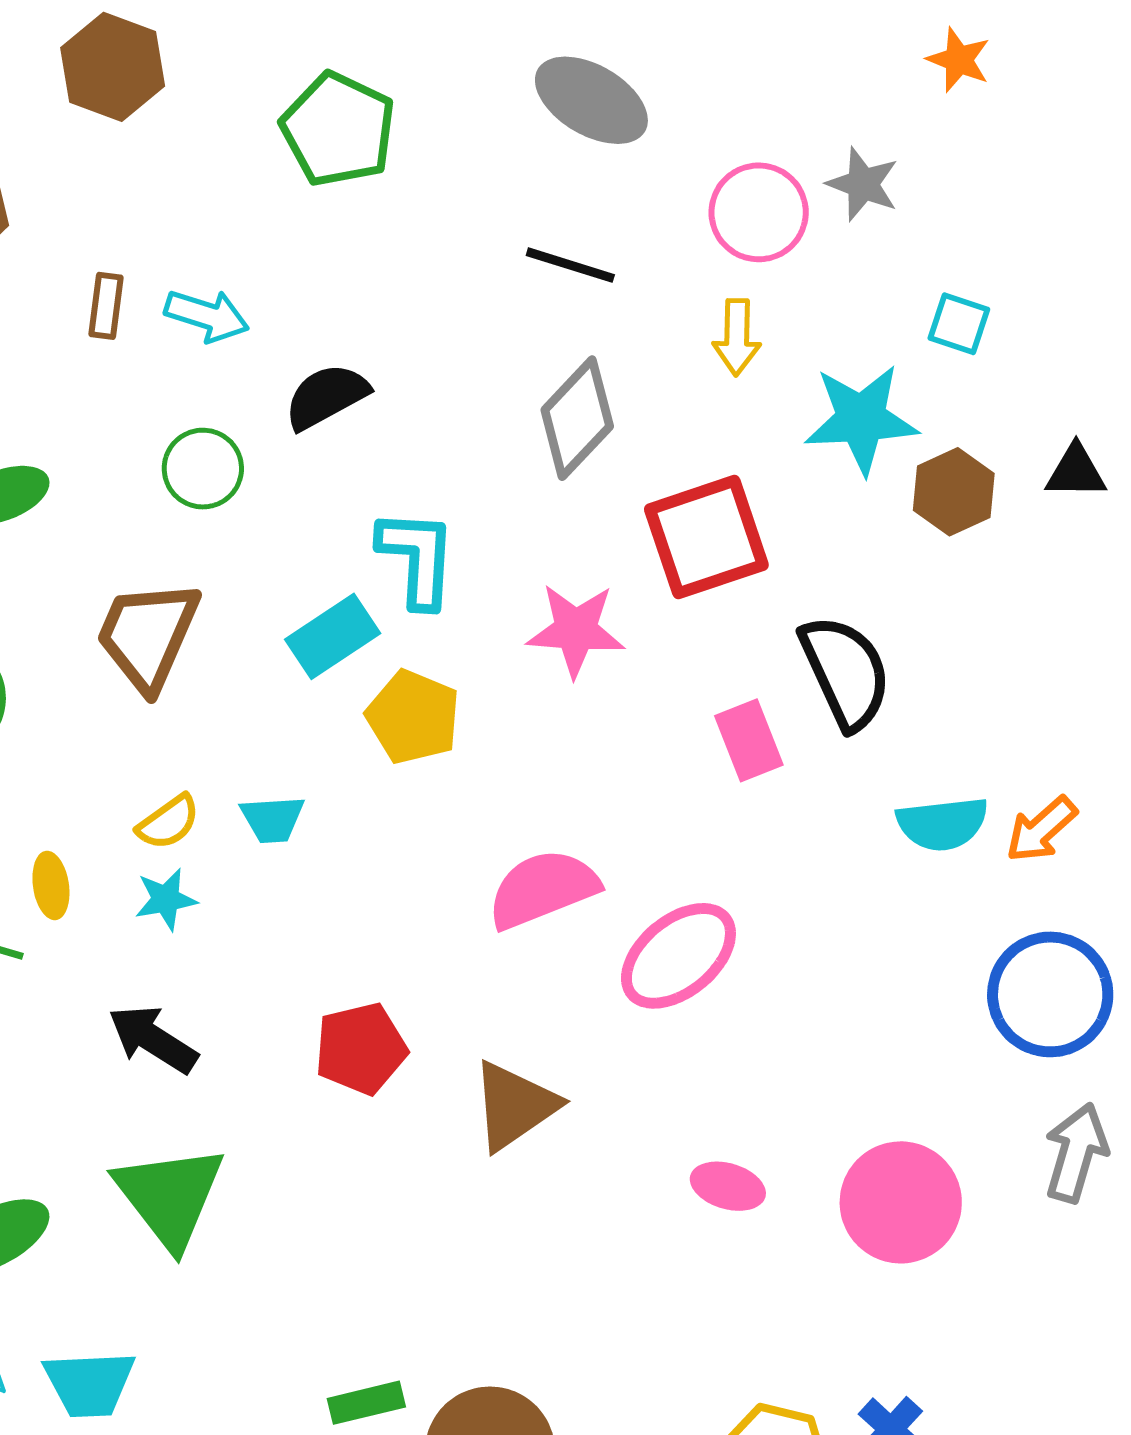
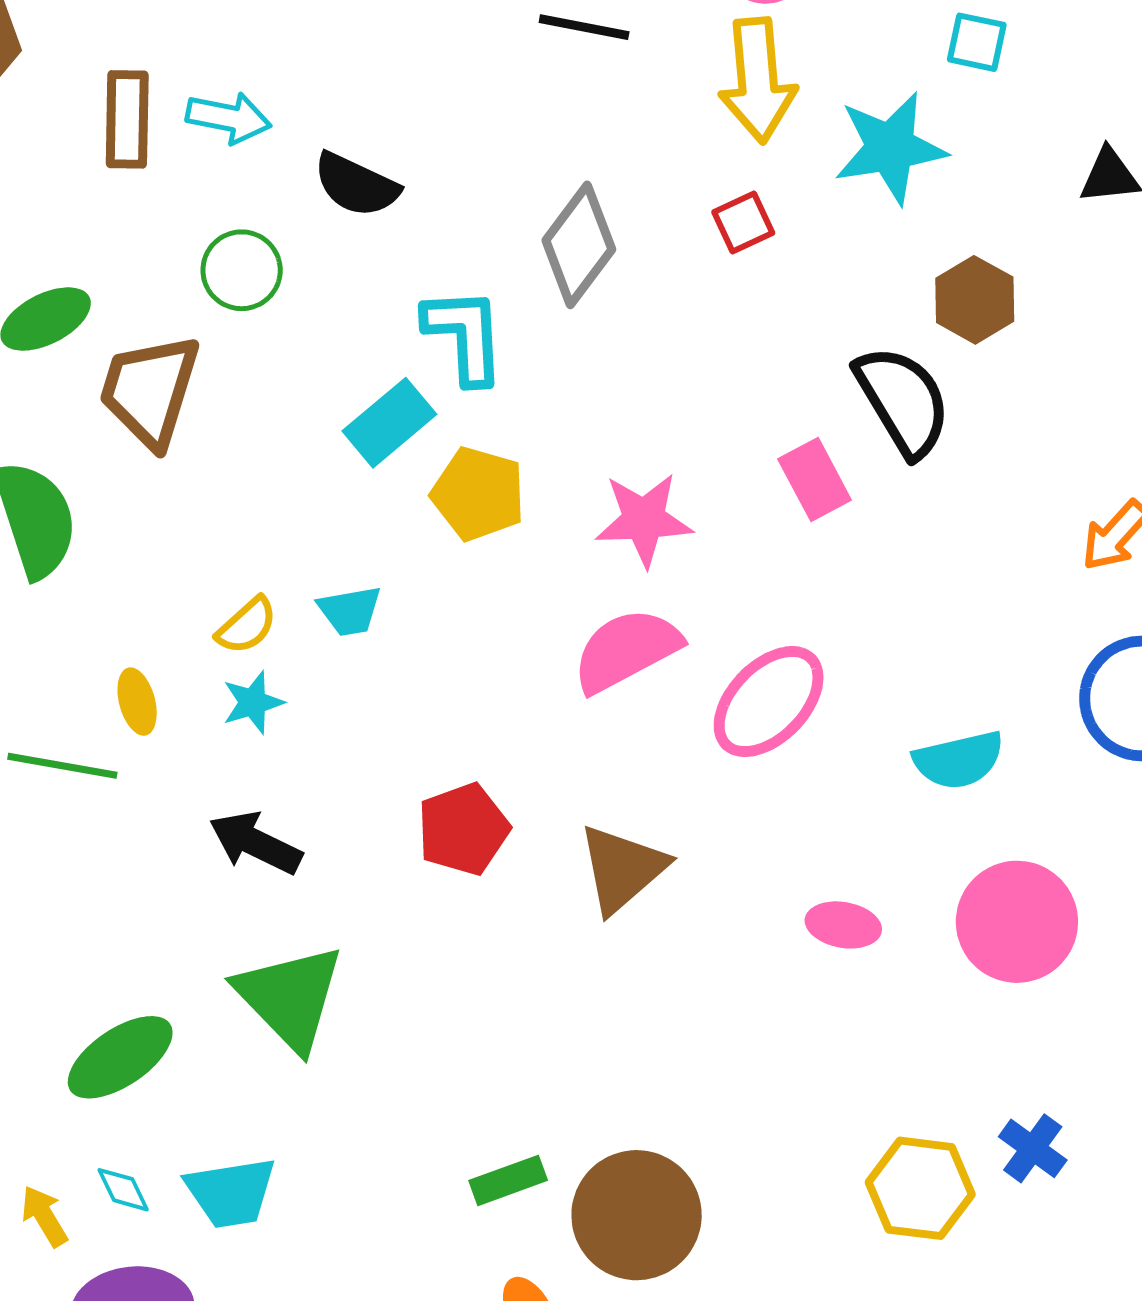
brown rectangle: (106, 306) -> (127, 119), size x1.5
yellow arrow: (737, 337) -> (758, 80), size x1.6
black semicircle: (326, 396) -> (356, 185), turned -120
gray diamond: (577, 418) -> (579, 245), moved
brown hexagon: (954, 492) -> (975, 300), moved
red square: (706, 537) -> (743, 223), moved, size x0.5
pink star: (576, 630) -> (644, 520), moved
brown trapezoid: (148, 635) -> (150, 391), moved
cyan semicircle: (942, 824) -> (959, 760), moved

